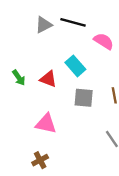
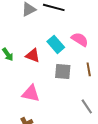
pink semicircle: (104, 41) -> (80, 39), moved

